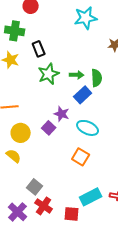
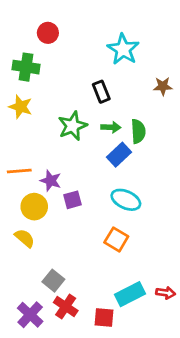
cyan star: (86, 18) -> (123, 49), turned -30
black rectangle: (39, 49) -> (101, 92), moved
purple star: (62, 114) -> (51, 181), moved
purple square: (49, 128) -> (73, 200), turned 32

